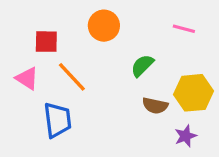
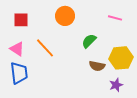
red square: (46, 42) -> (21, 20), moved
blue trapezoid: (58, 120) -> (19, 73), moved

